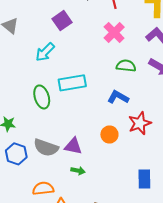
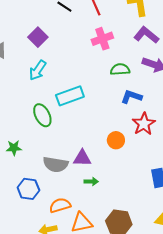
purple square: (62, 21) -> (38, 37), moved
pink cross: (114, 32) -> (102, 39), turned 35
blue L-shape: (118, 97) -> (131, 97), moved
blue hexagon: (16, 154) -> (28, 189), moved

